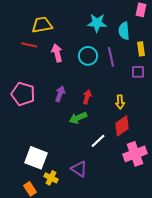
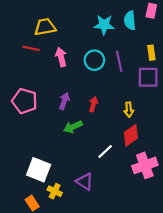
cyan semicircle: (124, 31) -> (130, 20), moved
purple square: (138, 72) -> (148, 77), size x1.5
green arrow: (78, 118) -> (73, 127), moved

